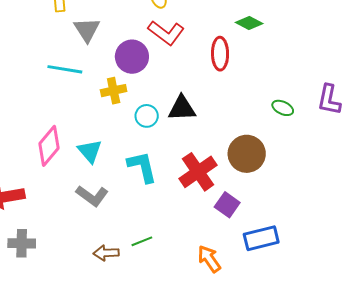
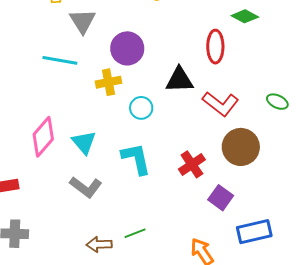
red L-shape: (166, 33) -> (221, 104), moved
black triangle: (182, 108) -> (179, 80), moved
red cross: (198, 172) -> (192, 164), size x0.7

